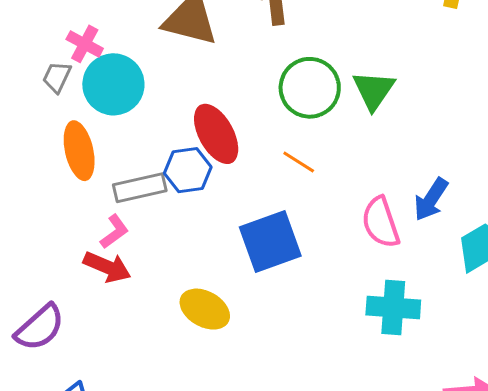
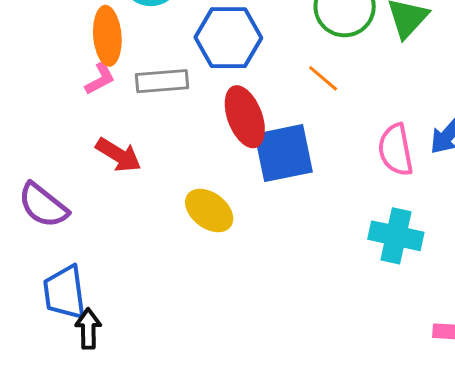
red ellipse: (216, 134) -> (245, 117), moved
blue hexagon: (188, 170) -> (228, 38), moved, size x1.4
pink L-shape: (114, 232) -> (100, 79), moved
purple semicircle: (40, 328) -> (43, 205), turned 72

